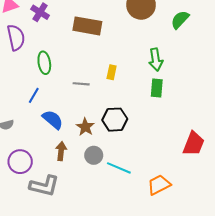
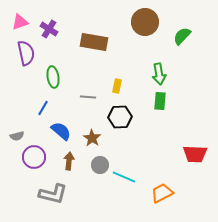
black hexagon: (115, 120) -> (120, 117), moved
red trapezoid: (194, 144) -> (195, 154), turned 70
purple circle: (20, 162) -> (34, 157), moved

